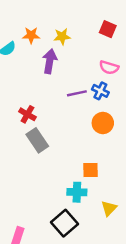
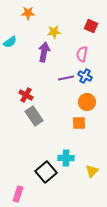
orange star: (31, 35) -> (28, 13), moved
pink semicircle: (109, 67) -> (82, 54), moved, turned 84
orange square: (90, 170) -> (79, 123), moved
black square: (65, 223) -> (46, 172), moved

